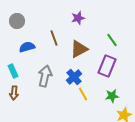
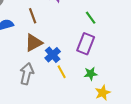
brown triangle: (79, 49) -> (34, 43), moved
gray arrow: (45, 76) -> (27, 74), moved

